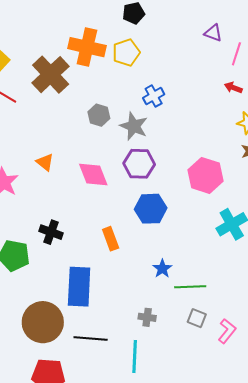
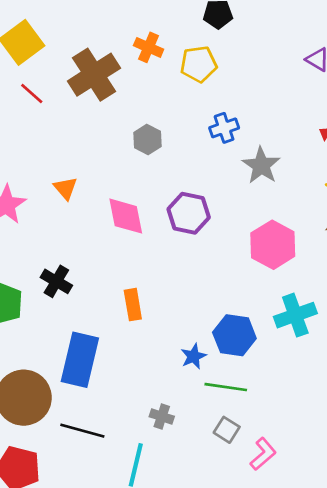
orange cross: (87, 47) -> (149, 47), size x0.6
gray star: (134, 126) -> (261, 165), moved
blue hexagon: (151, 209) -> (234, 335), moved

